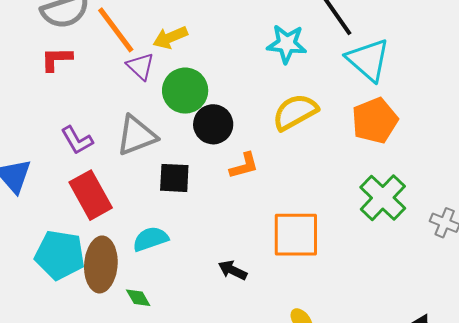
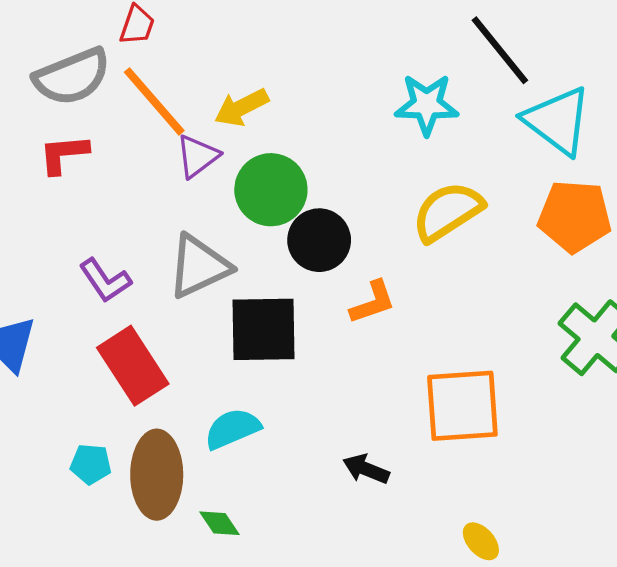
purple triangle: (140, 66) -> (197, 156), turned 44
orange pentagon: (375, 121) -> (575, 216), turned 30
black square: (174, 178) -> (263, 329), size x1.4
cyan pentagon: (60, 255) -> (91, 464), size x0.5

